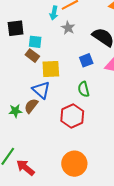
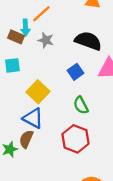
brown rectangle: (32, 56) -> (16, 37), moved
yellow square: (51, 69) -> (38, 92), turned -30

